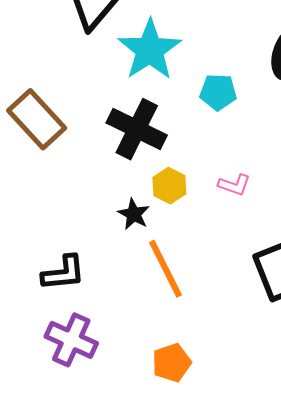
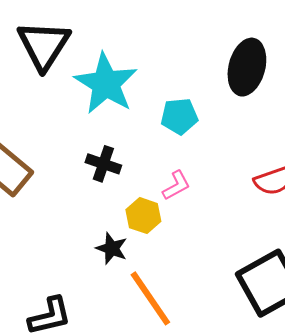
black cross: (137, 129) -> (103, 164), size x0.6
pink L-shape: (234, 185) -> (176, 185), moved, turned -40

